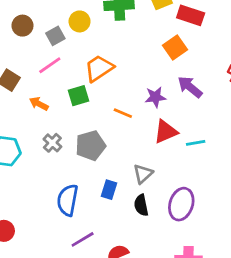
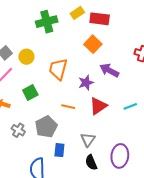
yellow circle: (80, 21) -> (26, 57), moved
orange trapezoid: (99, 68) -> (58, 69), moved, turned -30
orange line: (123, 113) -> (68, 107), moved
cyan line: (196, 143) -> (130, 106), moved
blue rectangle: (109, 190) -> (59, 150), moved

